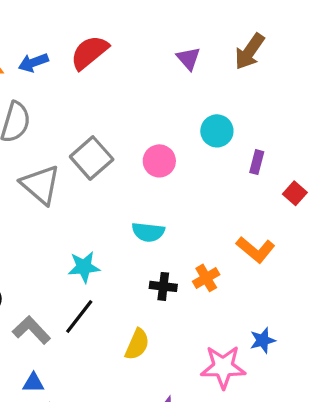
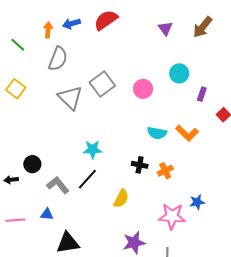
cyan semicircle: (148, 232) -> (157, 133), moved
orange L-shape: (256, 250) -> (187, 133), moved
orange cross: (206, 278) -> (165, 171), moved
blue triangle: (33, 383) -> (47, 214), moved

